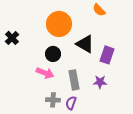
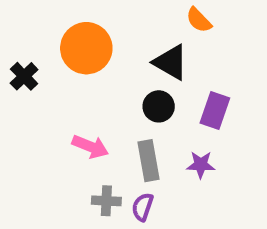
orange circle: (59, 24) -> (86, 48), moved
black triangle: (85, 44) -> (171, 62), moved
black circle: (53, 54) -> (159, 106), moved

